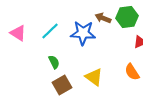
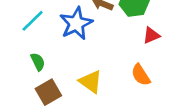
blue star: (83, 33) -> (76, 23), turned -30

